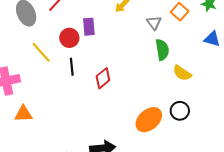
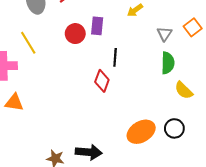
yellow line: (41, 52) -> (28, 43), moved
black line: (72, 67) -> (115, 57), moved
red diamond: (103, 78) -> (102, 81), turned -40

